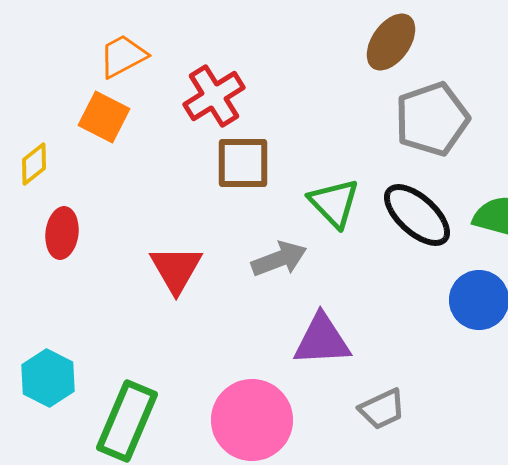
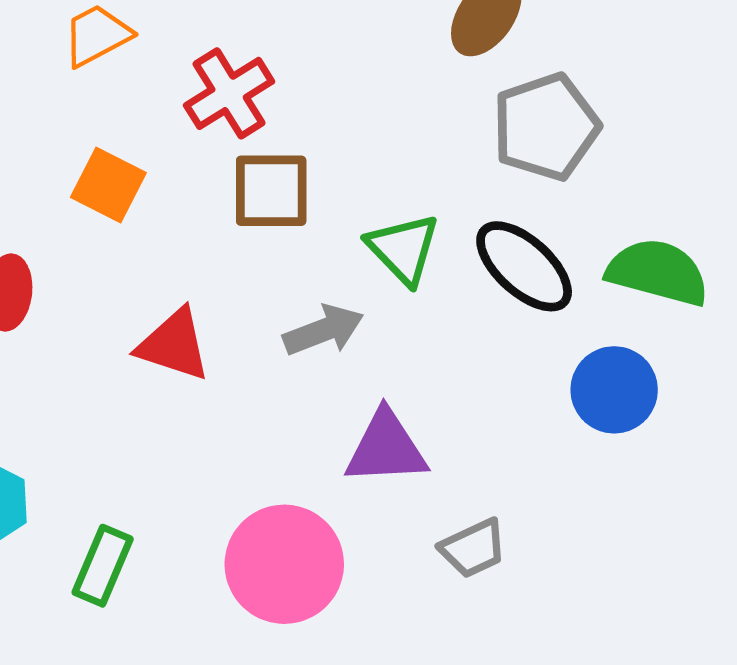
orange square: (104, 117) -> (108, 185), moved
red triangle: (176, 269) -> (174, 345), turned -42
green rectangle: (127, 421) -> (103, 566), size x0.7

